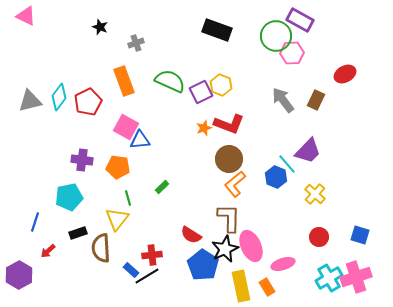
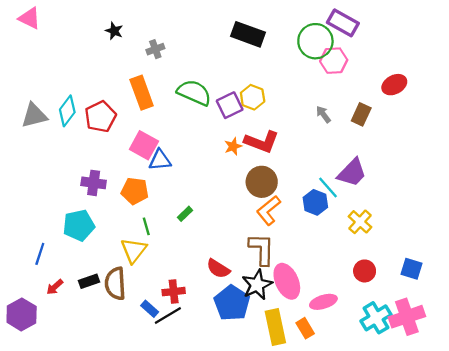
gray arrow: (283, 100) -> (323, 114), size x0.6
black rectangle: (78, 233) -> (89, 281), moved

